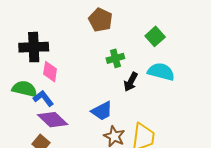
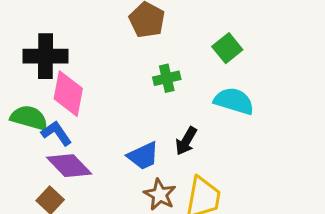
pink diamond: (50, 72) -> (68, 94), size x1.4
black arrow: (131, 82) -> (186, 141), moved

